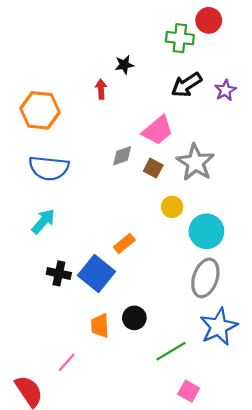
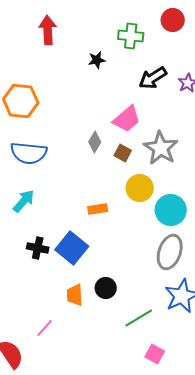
green cross: (180, 38) -> (131, 36), moved
red arrow: (101, 89) -> (48, 30), moved, size x1.6
gray diamond: (122, 156) -> (95, 142), turned -40
yellow circle: (172, 207) -> (140, 188), size x1.4
orange rectangle: (124, 244) -> (98, 209), moved, turned 30

